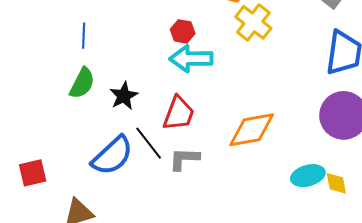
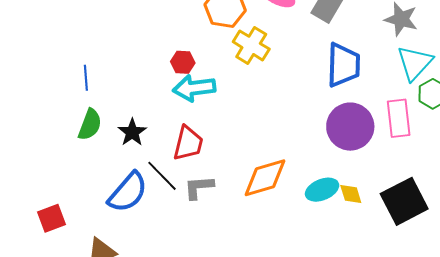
orange diamond: (252, 130) -> (265, 178), moved

